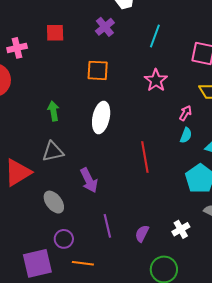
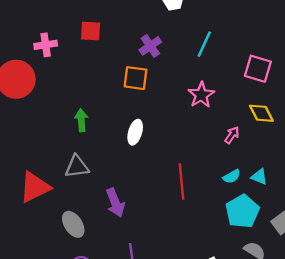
purple cross: (105, 27) -> (150, 46), moved
white ellipse: (101, 117) -> (135, 132), size x0.7
cyan semicircle: (186, 135) -> (232, 176), moved, turned 35

